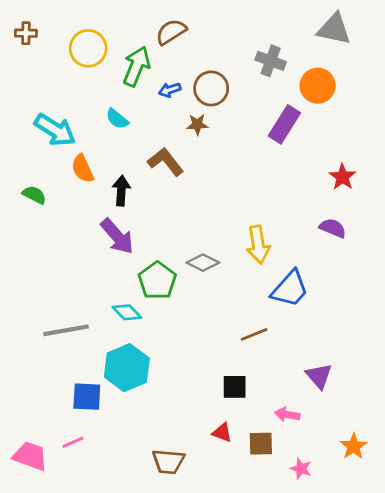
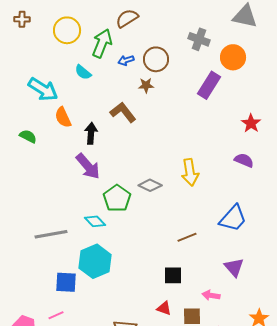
cyan semicircle: (117, 119) -> (83, 72), moved
blue trapezoid: (290, 289) -> (233, 218), moved

